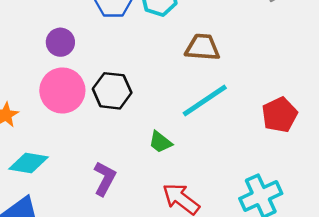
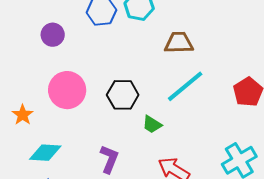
purple circle: (60, 42) -> (53, 35), moved
black hexagon: (112, 91) -> (123, 95), moved

